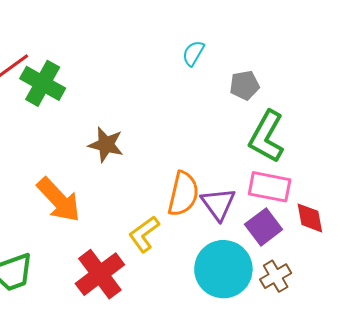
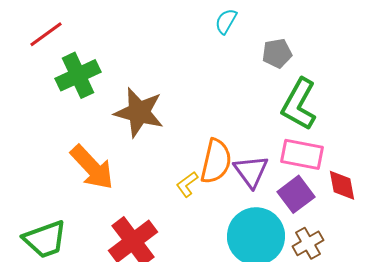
green cross: (43, 83) -> (78, 75), moved, turned 36
brown star: (106, 145) -> (139, 112), size x1.4
yellow L-shape: (144, 234) -> (187, 184), moved, size x0.7

